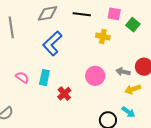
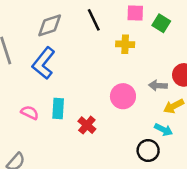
black line: (82, 14) -> (94, 20), turned 66
blue L-shape: (52, 43) -> (44, 63), moved
cyan arrow: (128, 112) -> (164, 130), moved

